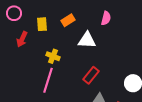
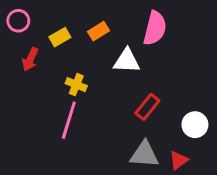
pink semicircle: (106, 18) -> (155, 28), size x1.6
yellow rectangle: (42, 24) -> (60, 37), turned 64
red rectangle: (91, 75) -> (147, 107), moved

